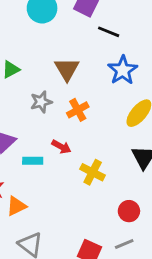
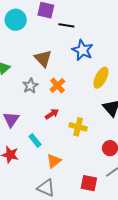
red arrow: (61, 147) -> (52, 114), turned -48
cyan rectangle: (33, 161) -> (35, 141), moved, turned 64
orange triangle: (16, 206) -> (54, 161), moved

